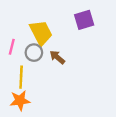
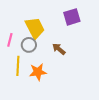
brown arrow: (57, 57) -> (59, 49), moved
orange star: (20, 100) -> (38, 72), moved

